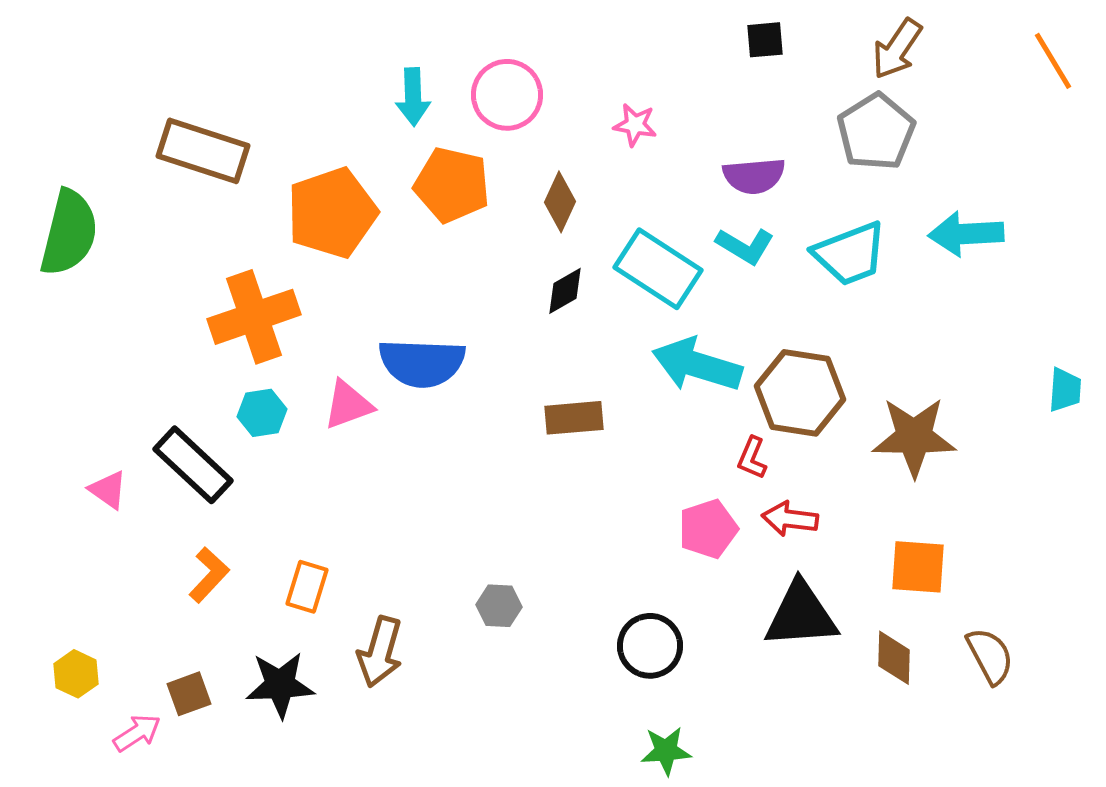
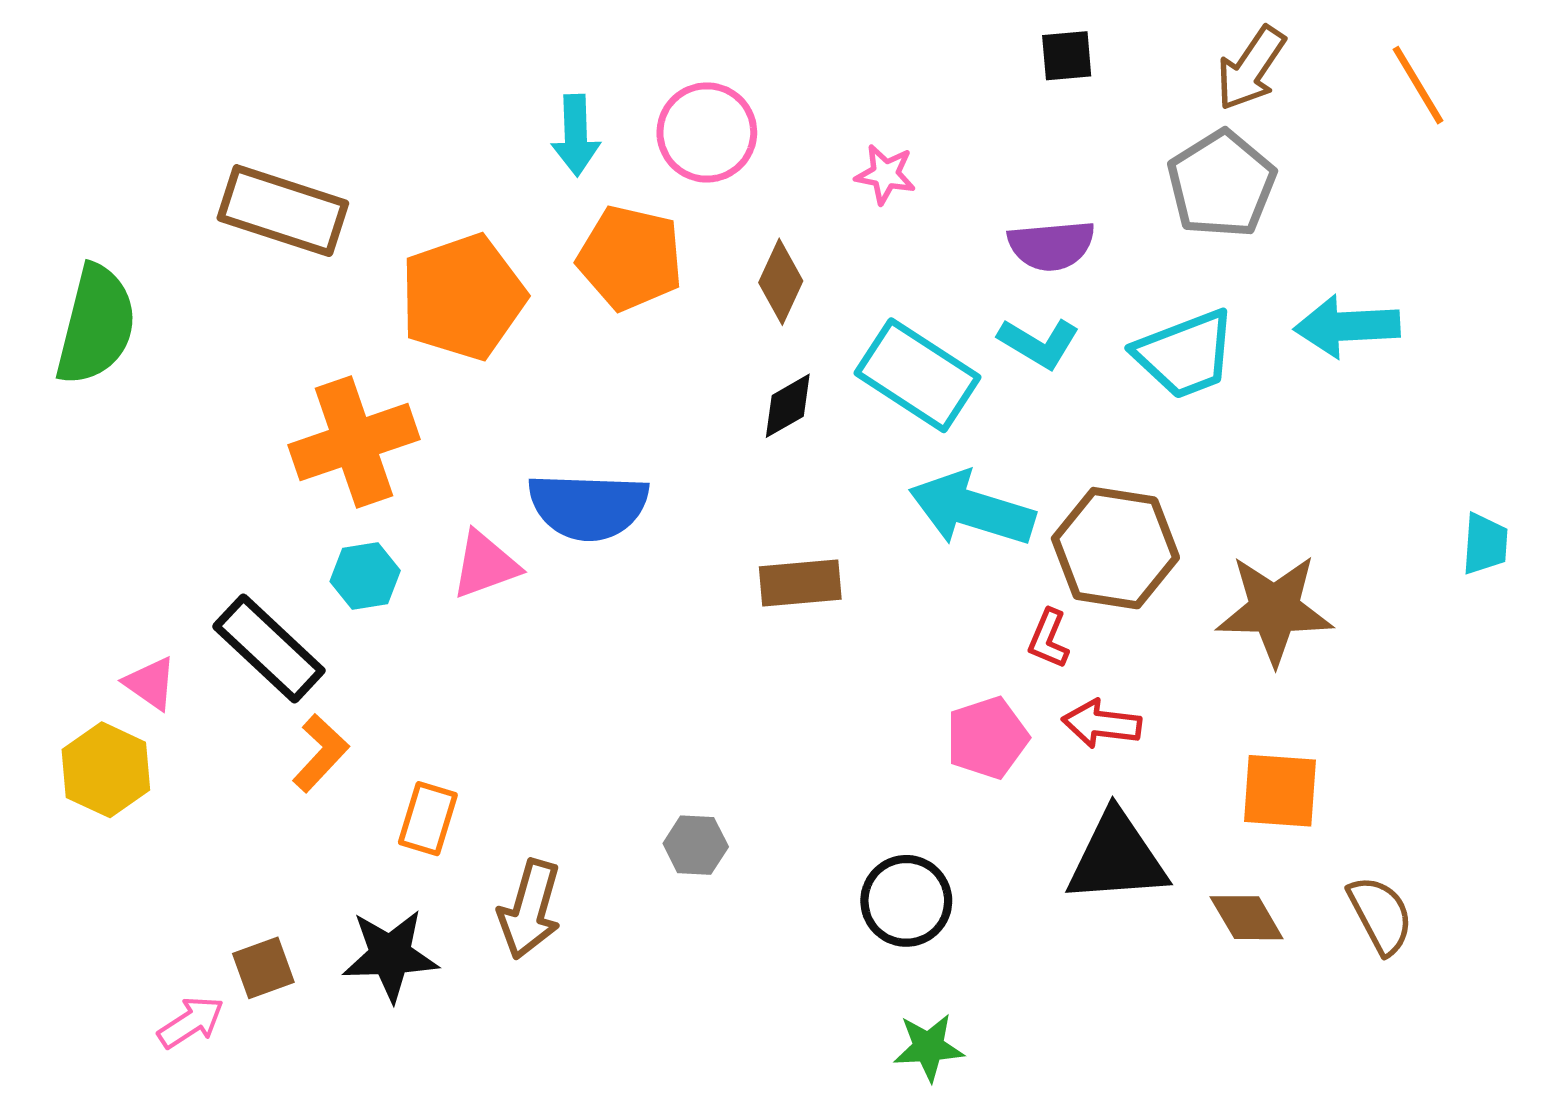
orange line: (1053, 61) -> (1418, 85), moved
orange L-shape: (209, 575) -> (321, 753), moved
brown diamond: (894, 658) -> (1247, 918), turned -32
yellow hexagon: (76, 674) -> (106, 770), moved, size x1.4

